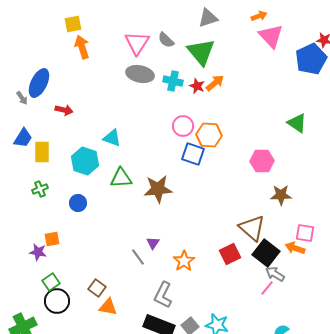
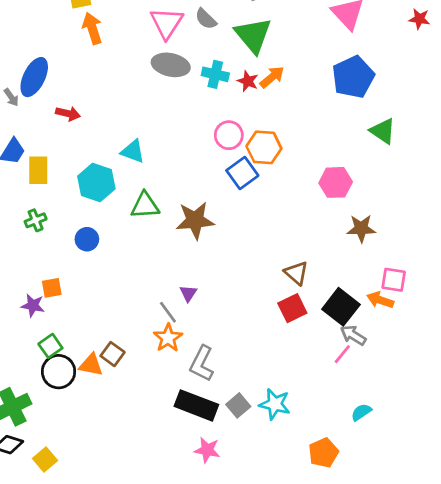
blue pentagon: (311, 59) -> (353, 77), moved
blue square: (193, 154) -> (242, 173), turned 35
brown triangle: (252, 228) -> (296, 273), moved, size x0.7
orange star: (184, 261) -> (168, 338), moved
orange triangle: (108, 307) -> (91, 365), moved

